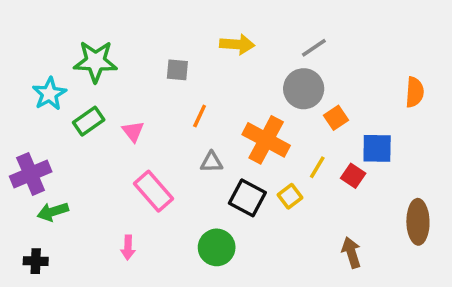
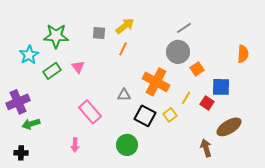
yellow arrow: (237, 44) -> (125, 26), moved, turned -42
gray square: (177, 70) -> (99, 33), moved
orange line: (200, 116) -> (123, 49), moved
pink triangle: (133, 131) -> (78, 67), moved
brown ellipse: (418, 222) -> (229, 127), moved, turned 60

